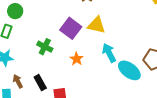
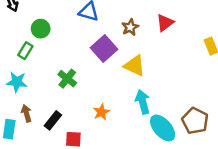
purple square: (71, 28) -> (104, 48), moved
orange star: (77, 59) -> (101, 112), moved
black rectangle: (40, 83) -> (53, 120), turned 56

